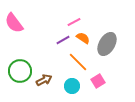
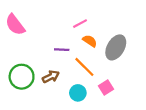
purple line: (63, 40) -> (62, 50), moved, turned 32
brown arrow: (44, 80) -> (51, 77), moved

